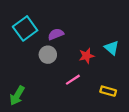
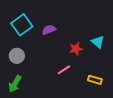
gray circle: (48, 55) -> (17, 56), moved

